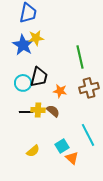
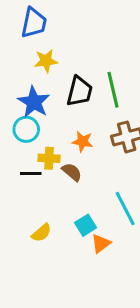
blue star: (23, 45) -> (34, 102), moved
black trapezoid: (39, 77) -> (79, 91), moved
yellow cross: (38, 110) -> (49, 158), moved
orange triangle: (72, 158) -> (101, 243), turned 40

